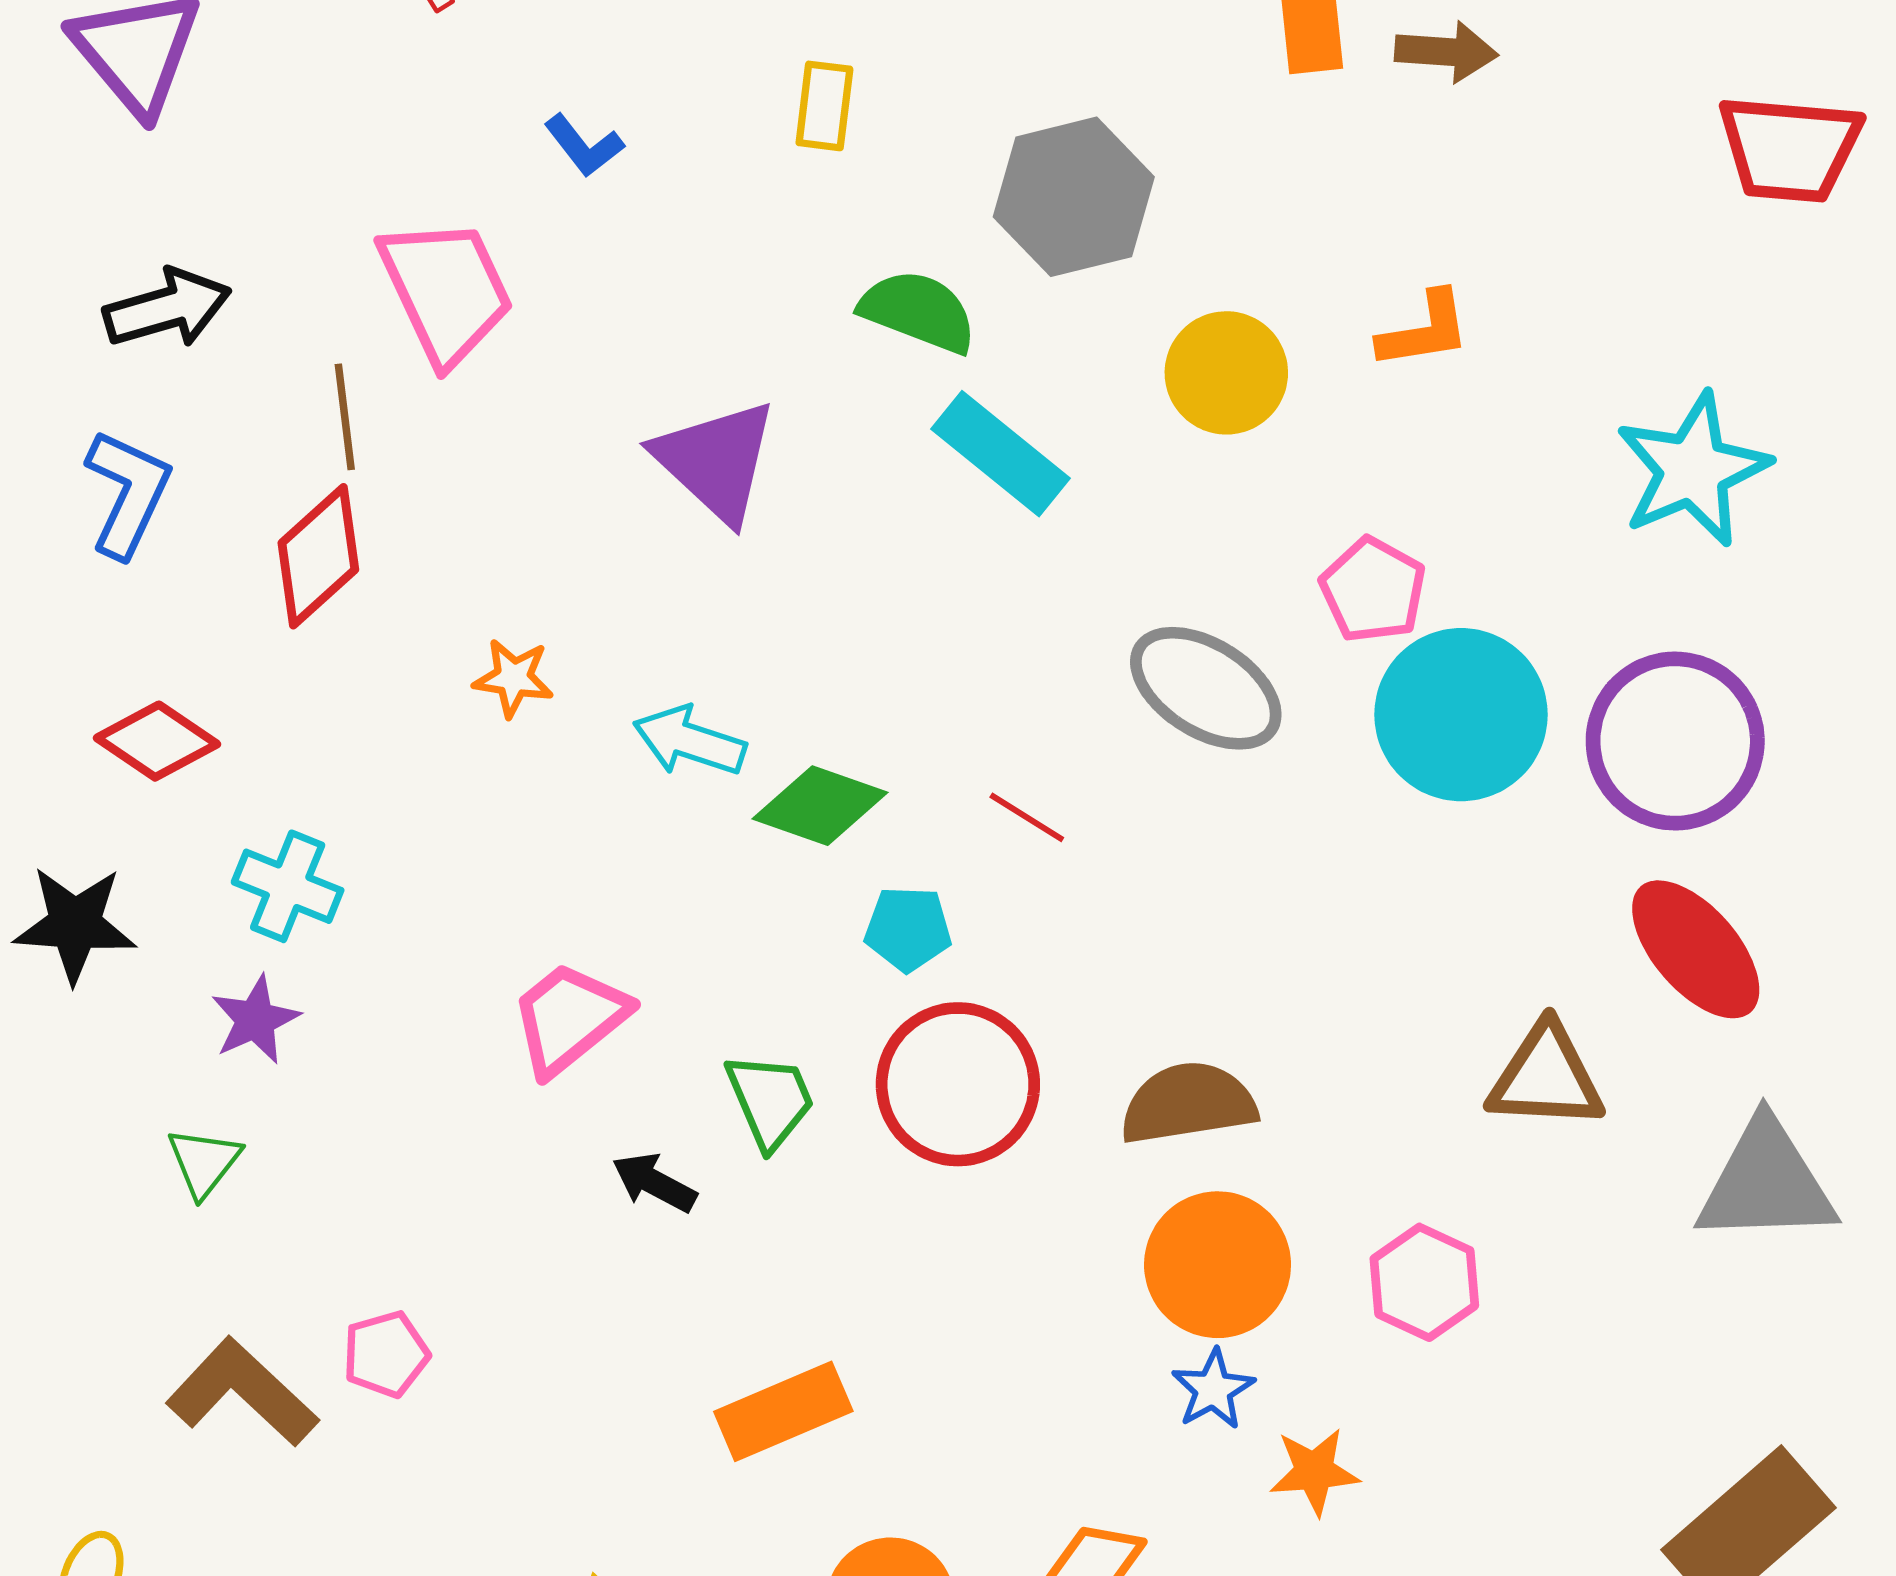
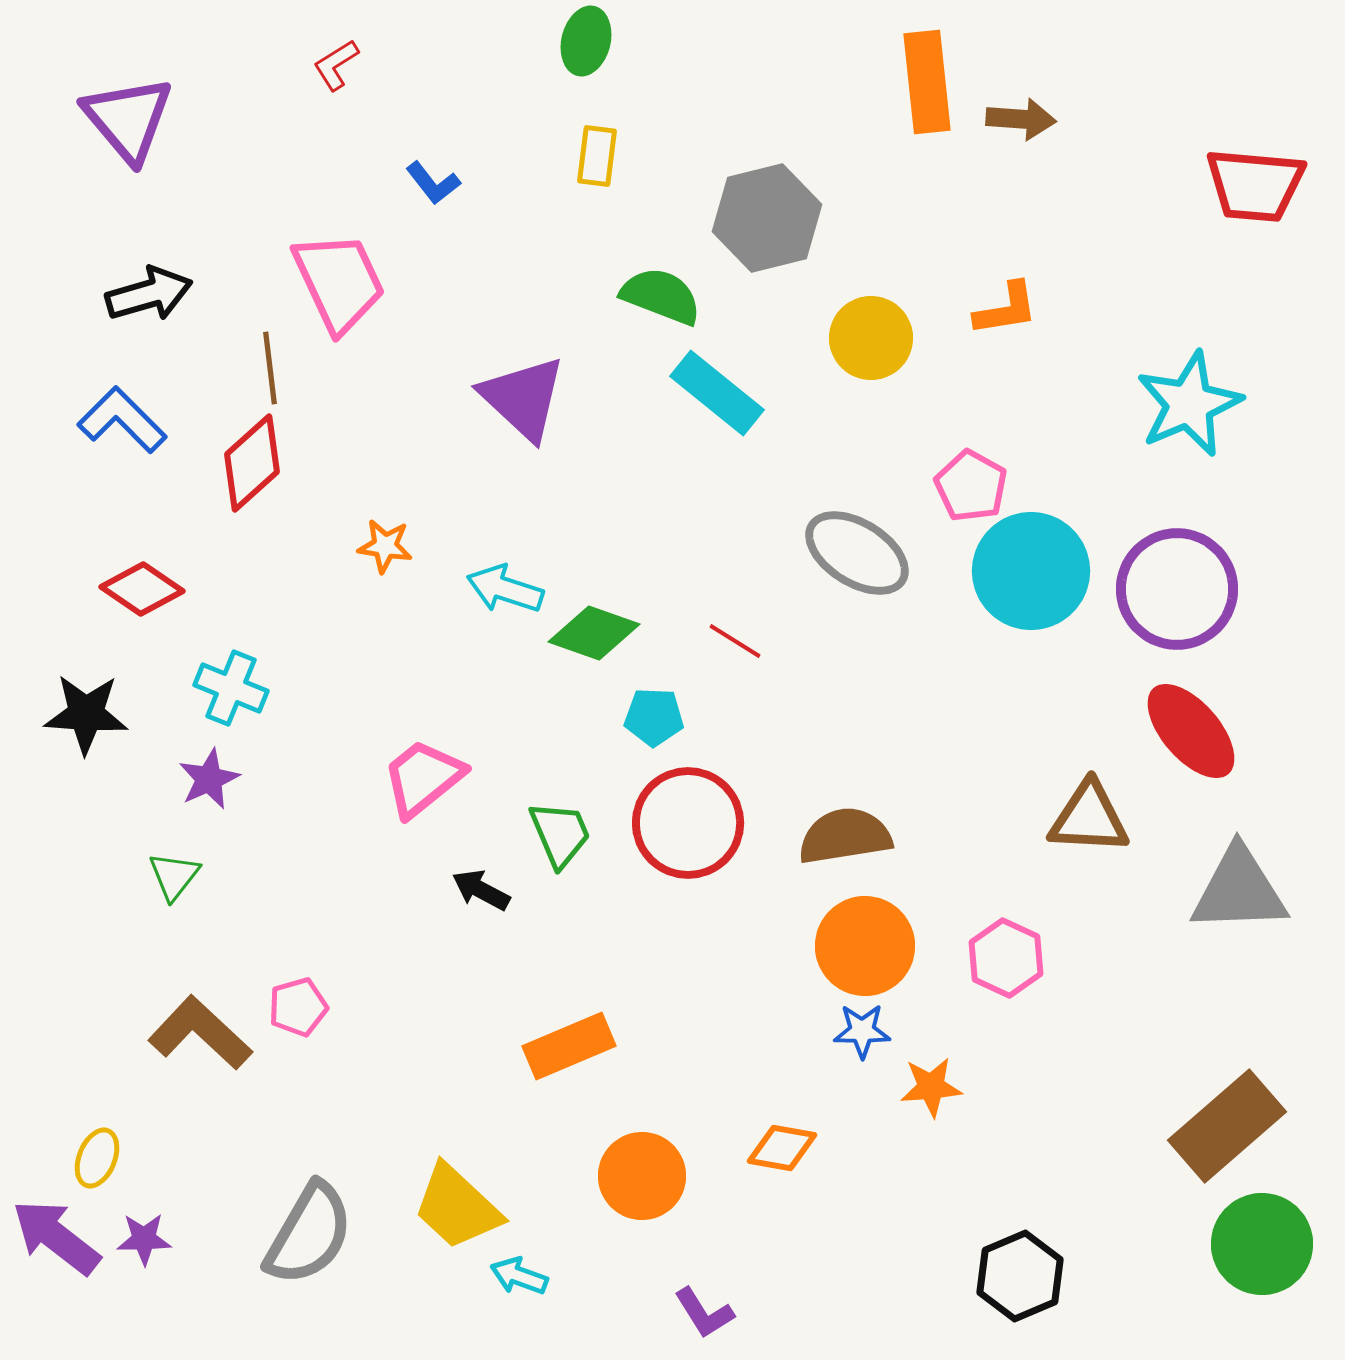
blue L-shape: (128, 493) -> (122, 420), turned -70
blue star: (1213, 1389) -> (862, 1031), turned 30

